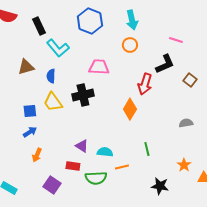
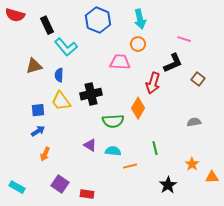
pink trapezoid: (99, 67) -> (120, 62), moved
red rectangle: (73, 166) -> (87, 194), moved
green semicircle: (96, 178) -> (113, 121), moved
black star: (160, 186) -> (168, 185), turned 30

